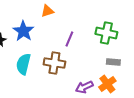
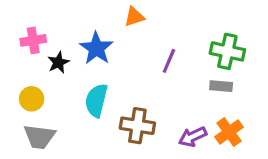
gray rectangle: (113, 62) -> (221, 86), moved
brown cross: (54, 63) -> (137, 126), moved

